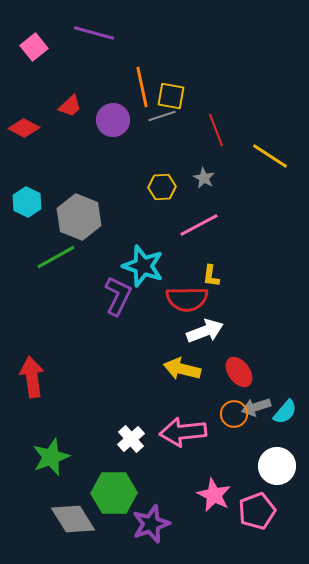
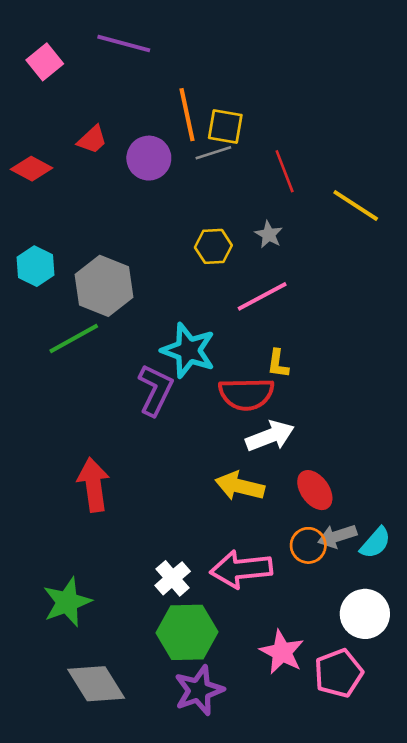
red arrow: (32, 377) -> (93, 485), moved
green hexagon: (114, 493) -> (187, 632), moved

